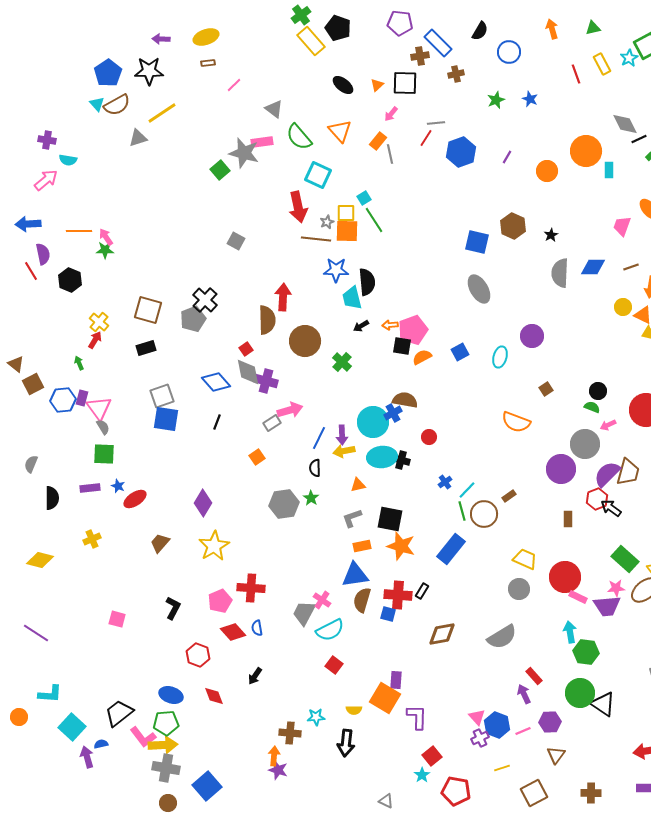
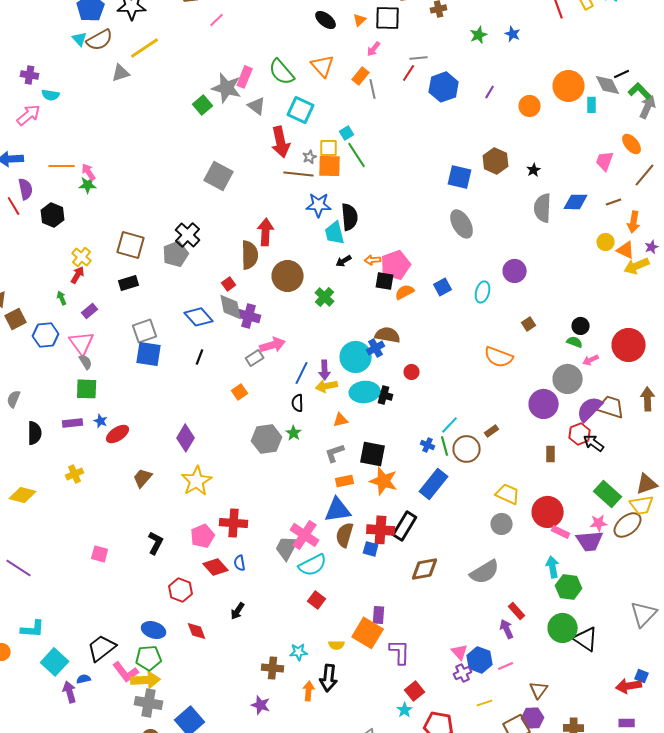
gray triangle: (274, 109) -> (257, 106), moved
gray diamond: (625, 124) -> (608, 85), moved
pink rectangle: (262, 142) -> (245, 77), turned -60
gray square: (236, 241) -> (219, 176), size x1.6
purple rectangle: (82, 398) -> (90, 311), moved, turned 35
brown trapezoid: (628, 472) -> (611, 407), turned -88
blue cross: (445, 482) -> (428, 445), moved, turned -32
black rectangle: (422, 591) -> (405, 526), size x1.8
pink cross: (322, 600) -> (305, 535), size x1.6
purple hexagon: (550, 722) -> (533, 718), moved
orange arrow: (274, 756) -> (309, 691), moved

